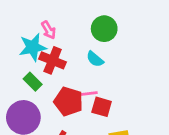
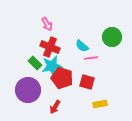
green circle: (104, 29) -> (112, 37), moved
cyan star: (33, 47) -> (52, 66), moved
pink line: (88, 94) -> (91, 58), moved

